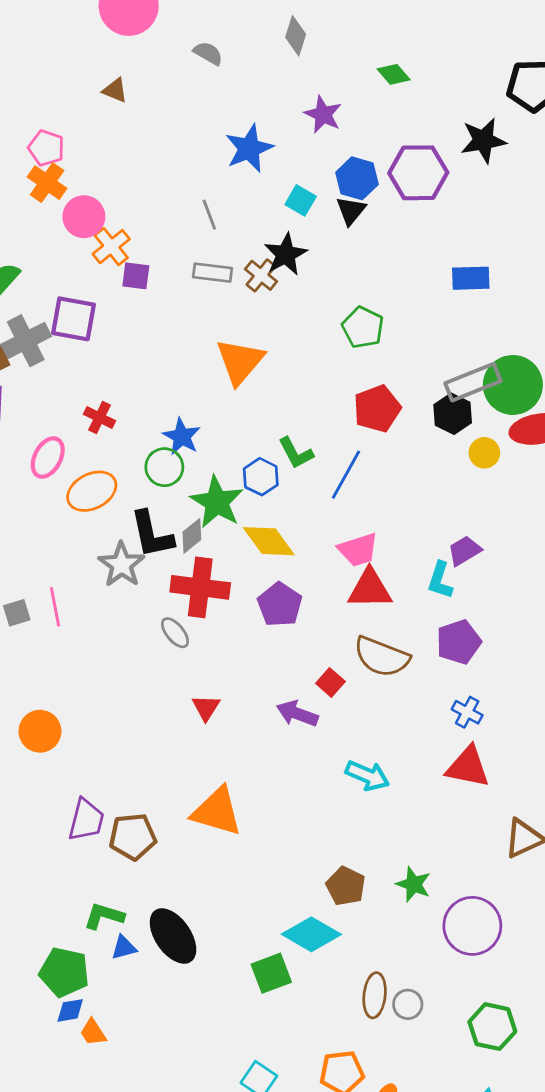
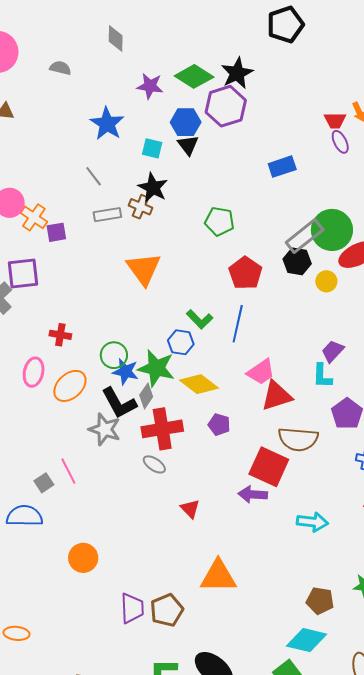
green diamond: (394, 74) -> (194, 76), moved, size x1.6
black star: (483, 140) -> (237, 73), moved
blue star: (182, 437) -> (125, 372), moved
purple pentagon: (280, 605) -> (219, 425), size x0.7
red square: (330, 682) -> (269, 467), size x2.0

